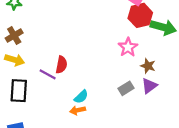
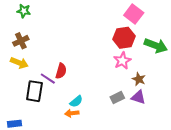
red hexagon: (140, 15) -> (124, 38), moved
purple triangle: (149, 86) -> (138, 97), turned 49
black rectangle: (19, 91) -> (34, 91), moved

